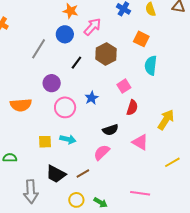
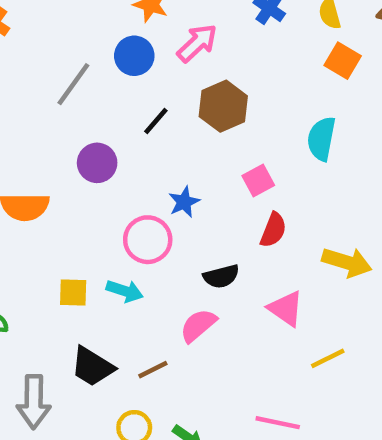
orange square: (141, 39) -> (343, 61), moved
pink circle: (65, 107) -> (148, 240), moved
yellow arrow: (166, 120) -> (347, 262), turned 70
yellow line: (172, 162) -> (328, 358), moved

